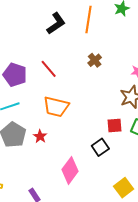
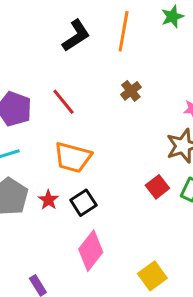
red square: (115, 125) -> (157, 187), turned -35
black square: (100, 147) -> (83, 203), moved
yellow square: (124, 188) -> (152, 276), moved

